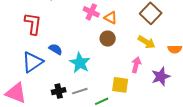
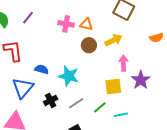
yellow arrow: (146, 42) -> (113, 40), moved, turned -42
purple star: (161, 76) -> (141, 80), moved
black cross: (59, 91) -> (51, 100), moved

